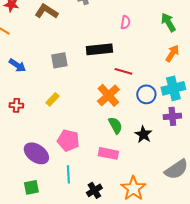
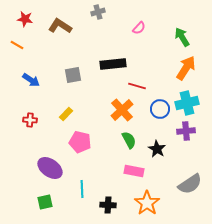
pink semicircle: (125, 22) -> (139, 28), moved, turned 32
orange arrow: (172, 53) -> (186, 68), size x1.4
pink pentagon: (68, 140) -> (80, 142), moved
pink rectangle: (108, 153) -> (134, 171), moved
black cross: (94, 190) -> (108, 205), turned 35

